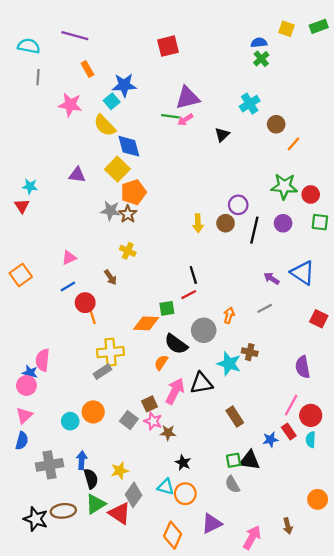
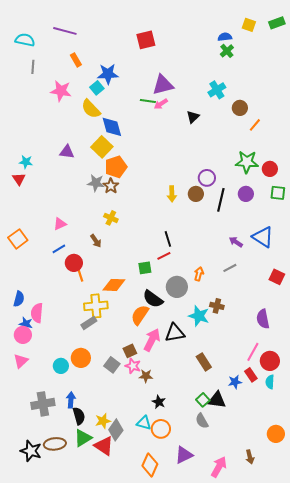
orange diamond: (146, 323) -> (114, 285), moved
orange semicircle: (161, 362) -> (140, 315), size x1.5
blue semicircle: (22, 441) -> (19, 299), moved
green square: (234, 460) -> (203, 400), turned -32
yellow star: (120, 471) -> (103, 421), moved

